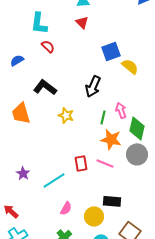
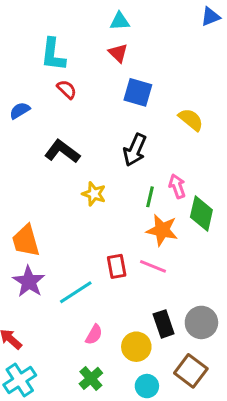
blue square: (111, 51) -> (138, 92), moved, turned 36
orange trapezoid: (21, 113) -> (26, 241), moved
gray circle: (137, 154) -> (201, 322), moved
purple star: (23, 173) -> (29, 282), size x1.5
black rectangle: (112, 201) -> (164, 324), turned 66

